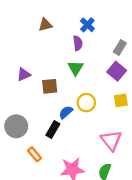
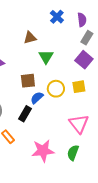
brown triangle: (45, 25) -> (30, 38), moved
purple semicircle: (78, 43) -> (82, 20), moved
brown square: (50, 86) -> (28, 81), moved
yellow square: (121, 100) -> (79, 87), moved

